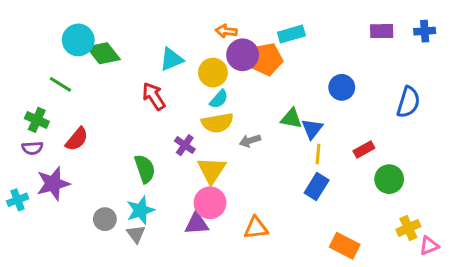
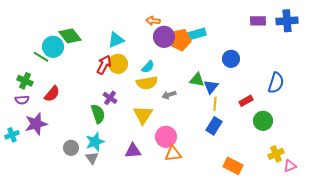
blue cross: (425, 31) -> (287, 21), size x1.5
cyan rectangle: (291, 34) -> (197, 34), moved
cyan circle: (78, 40) -> (53, 47), moved
yellow circle: (213, 73) -> (118, 64), moved
red arrow: (154, 96) -> (104, 65), turned 60
blue semicircle: (408, 102) -> (276, 83), moved
purple cross: (185, 145) -> (110, 98), moved
pink circle: (210, 203) -> (166, 137), moved

